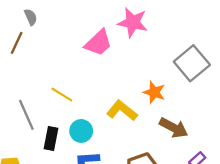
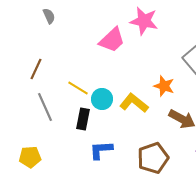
brown line: (17, 43) -> (36, 69), moved
cyan circle: (81, 131) -> (102, 99), moved
black rectangle: (51, 138) -> (83, 119), moved

